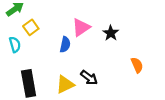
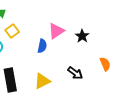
black arrow: (89, 78) -> (75, 73), moved

